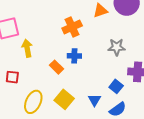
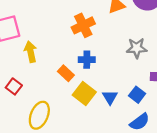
red square: (12, 77) -> (14, 86), turned 32
yellow square: (64, 99) -> (84, 94), moved
blue triangle: (94, 100) -> (110, 97), moved

